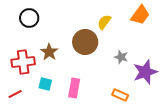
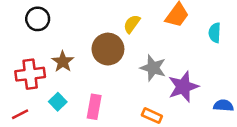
gray star: (121, 57) -> (153, 68), size x1.5
cyan square: (45, 84) -> (58, 102), turned 32

